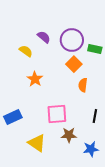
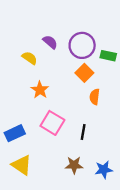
pink square: (57, 114) -> (52, 123), moved, turned 35
black line: (95, 116) -> (83, 132), moved
brown star: (69, 135) -> (74, 165), moved
yellow triangle: (37, 143) -> (22, 165), moved

